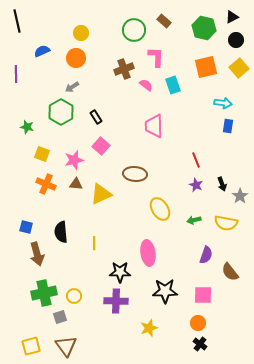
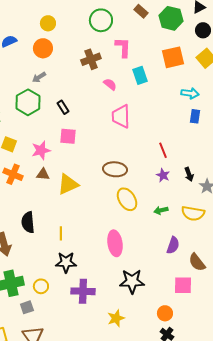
brown rectangle: (164, 21) -> (141, 11), moved
pink semicircle: (146, 85) -> (110, 84), moved
pink square: (101, 146) -> (68, 136), turned -36
brown ellipse: (135, 174) -> (115, 169), moved
black star: (120, 272) -> (66, 262), moved
pink square: (203, 295) -> (183, 285), moved

